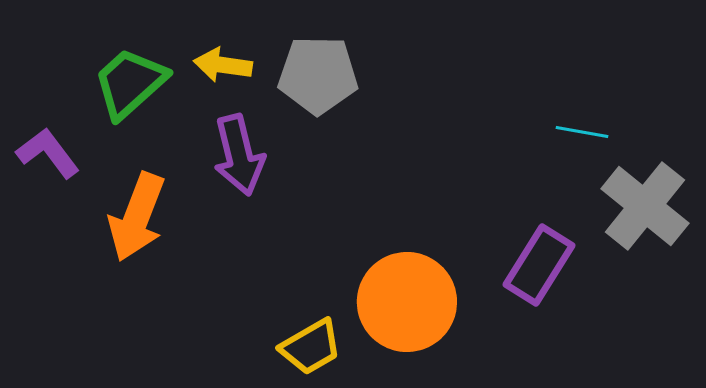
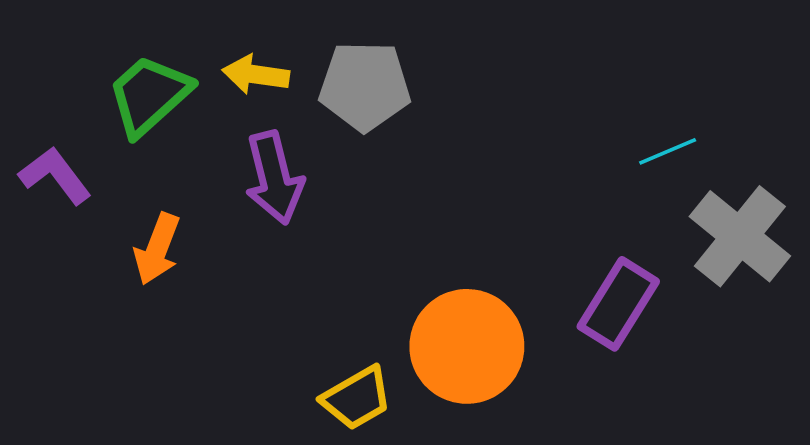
cyan line: (582, 132) -> (668, 151), turned -33
orange arrow: (137, 217) -> (157, 249), size x0.7

